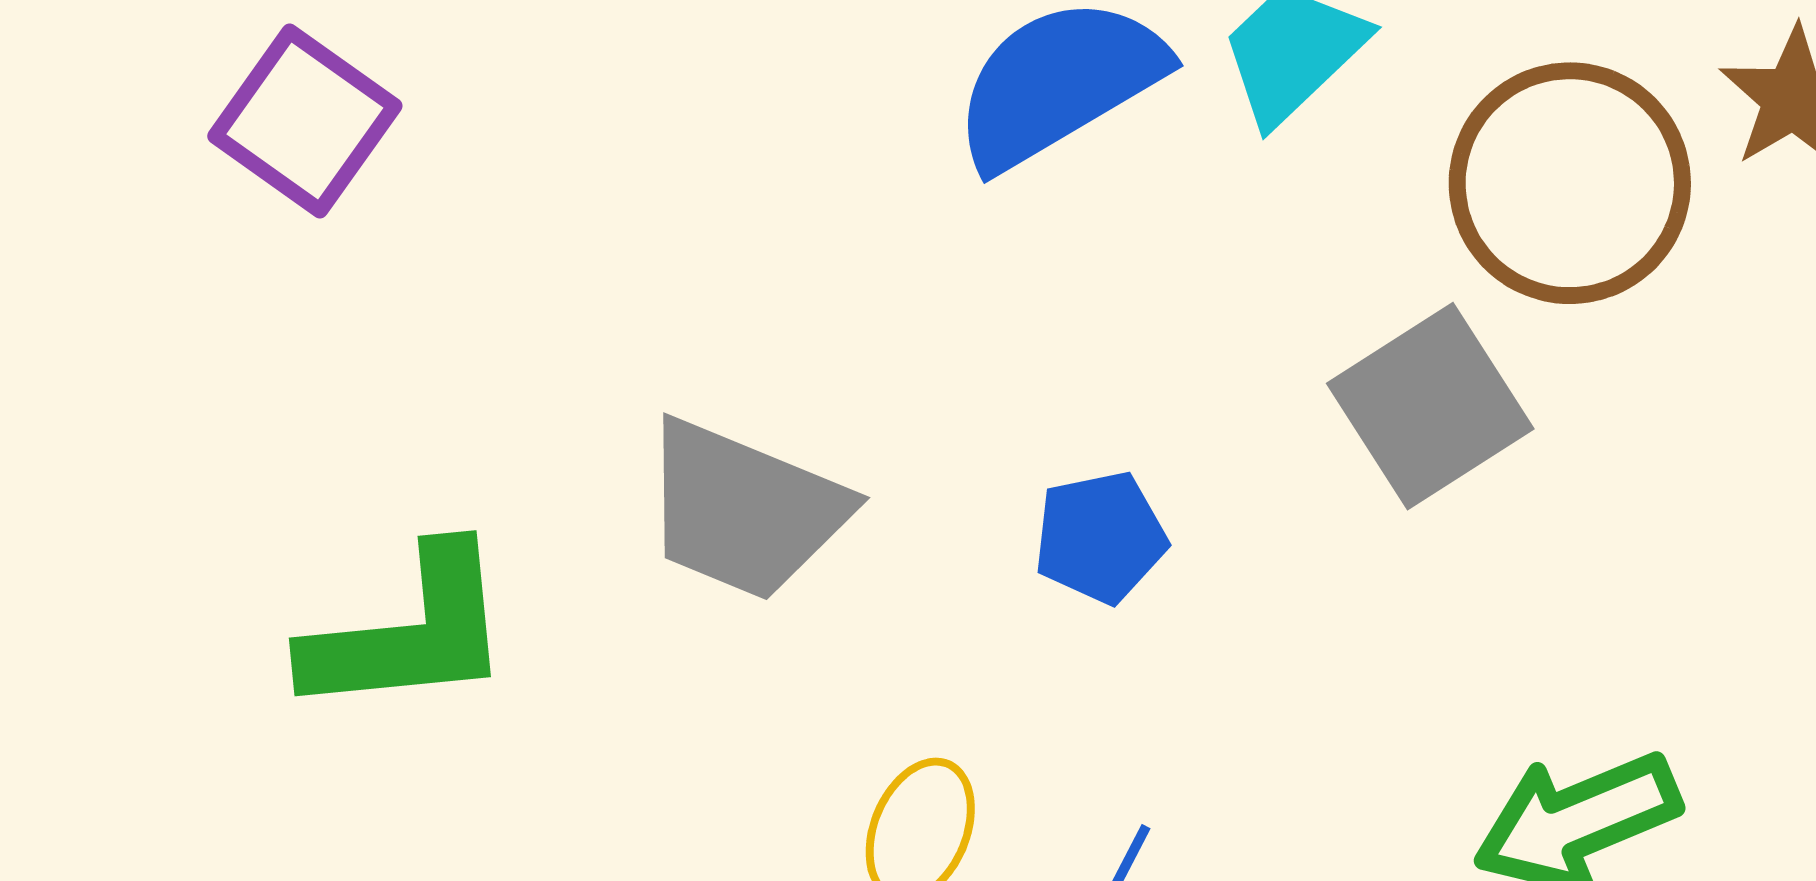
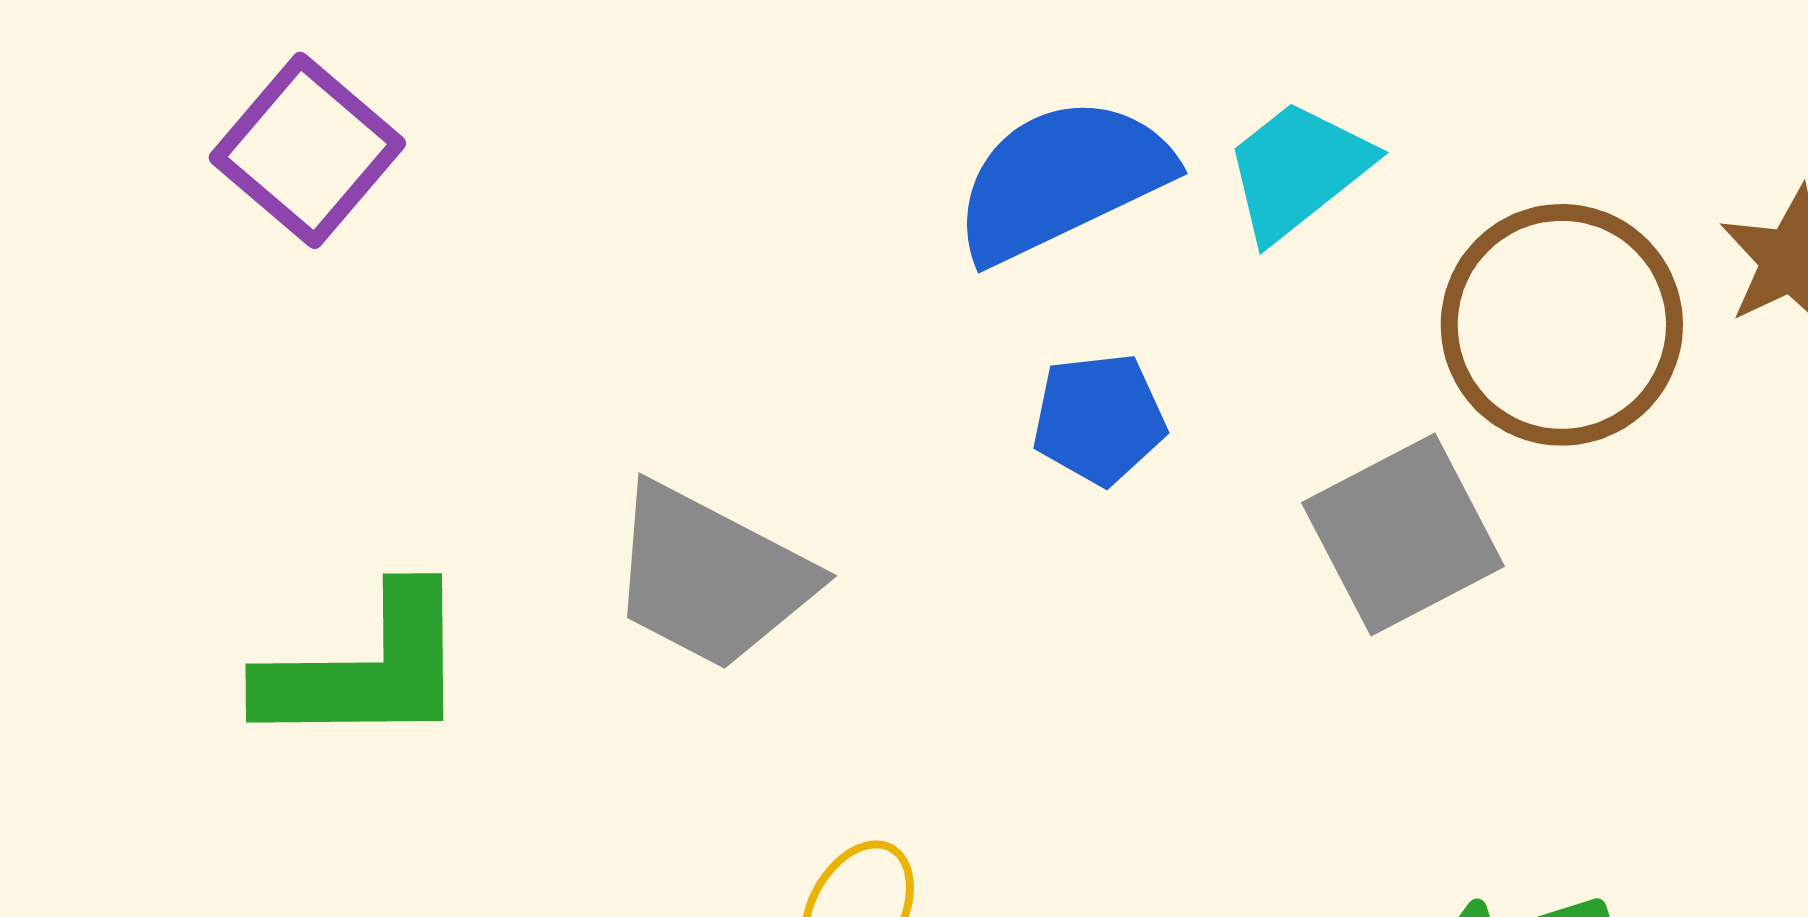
blue pentagon: (1100, 537) -> (1099, 419), moved

